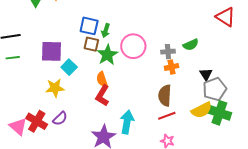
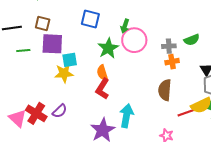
green arrow: (106, 31) -> (125, 26), moved
brown square: (91, 44) -> (43, 24), moved
green line: (13, 58) -> (23, 50), moved
cyan square: (69, 67) -> (70, 60), turned 35
yellow star: (55, 88) -> (64, 73), moved
red line: (167, 116) -> (186, 113), moved

